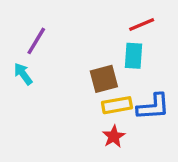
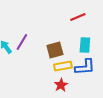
purple line: (36, 41) -> (22, 42), moved
cyan rectangle: (133, 56) -> (85, 45), moved

